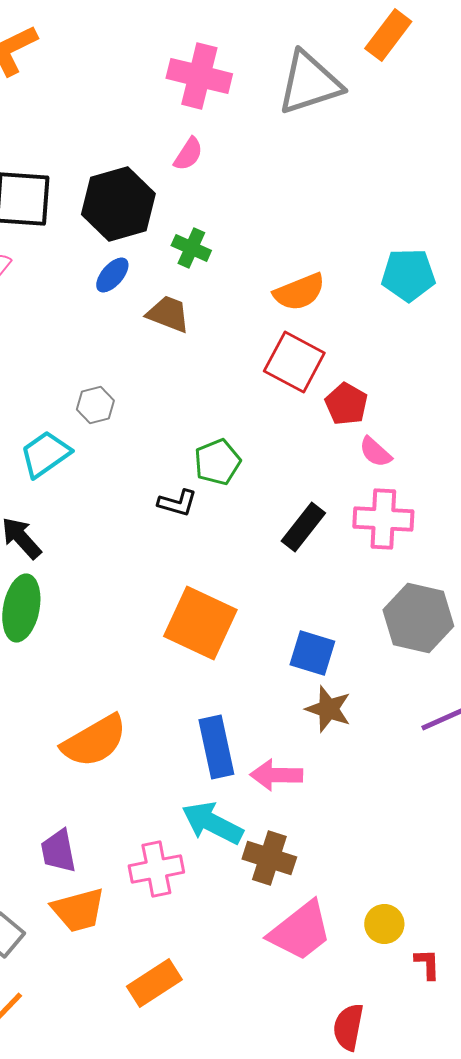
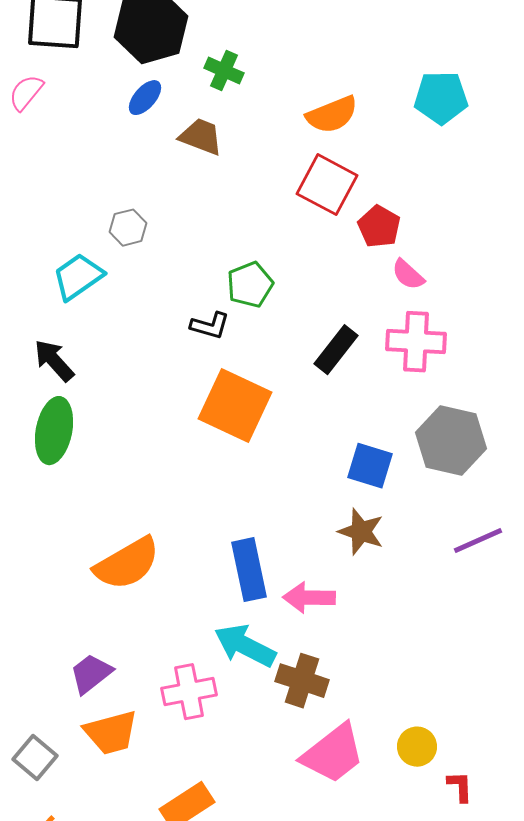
orange square: (200, 623) -> (235, 406), moved
blue square: (312, 653) -> (370, 466), moved
purple trapezoid: (58, 851) -> (91, 674), turned 63

